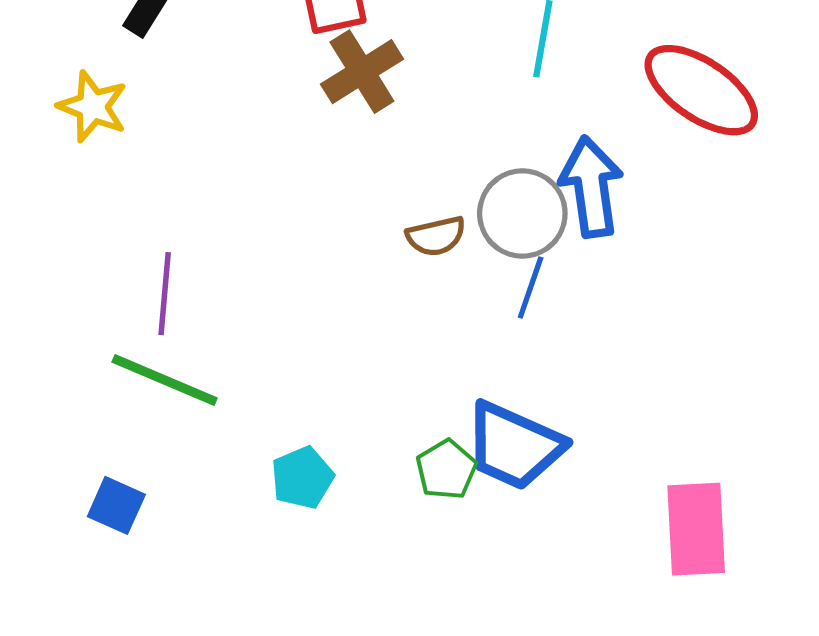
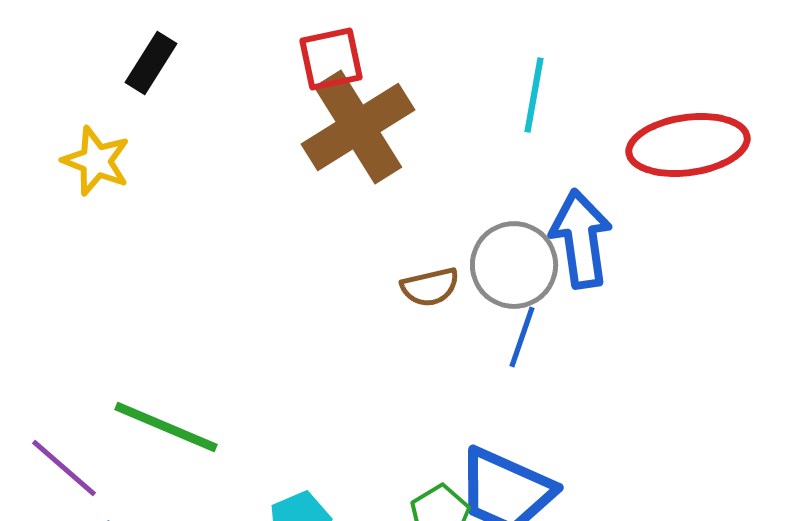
brown cross: (362, 72) -> (358, 127), size x1.4
red ellipse: (701, 90) -> (688, 145), turned -42
purple line: (165, 294) -> (64, 468), moved, turned -54

